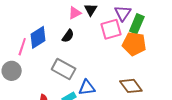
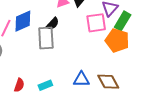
gray rectangle: (64, 69) -> (46, 38), moved, turned 50
blue triangle: (87, 88) -> (81, 79), moved

